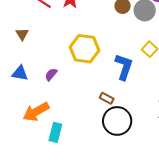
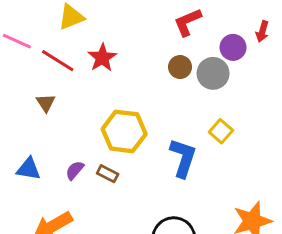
brown triangle: (22, 34) -> (46, 103), moved
brown rectangle: (107, 98) -> (108, 174), moved

